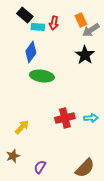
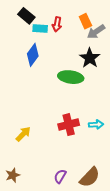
green ellipse: (42, 76) -> (71, 77), moved
brown star: (13, 156) -> (13, 175), moved
purple semicircle: (40, 167) -> (60, 176), moved

